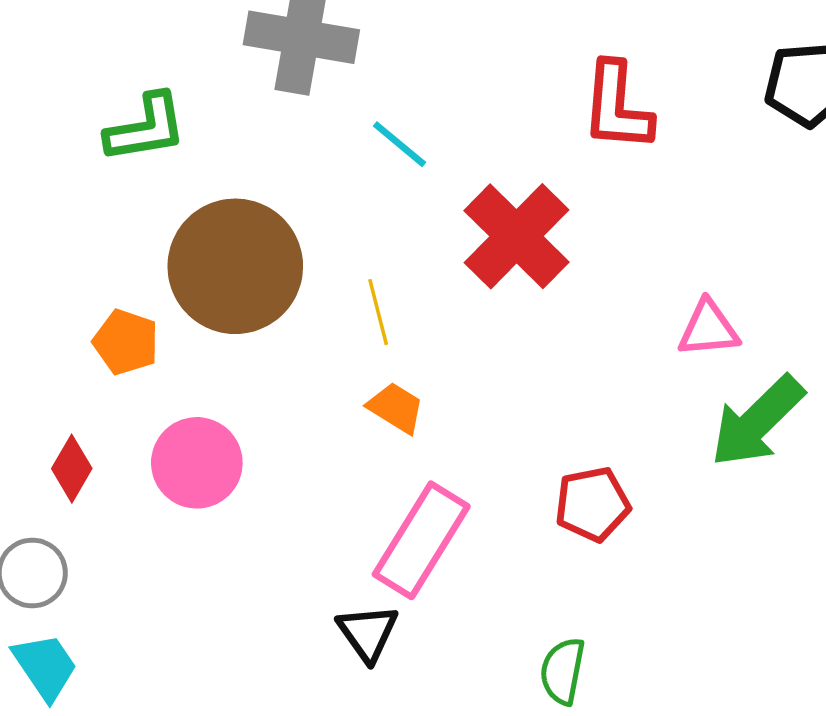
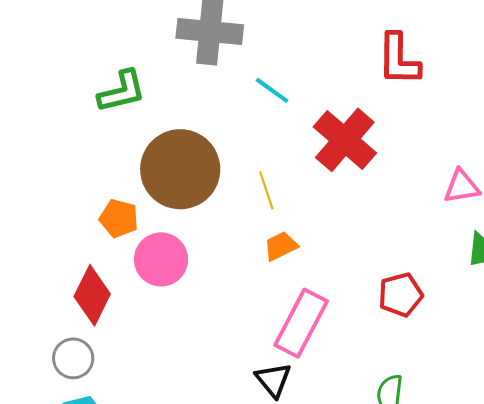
orange trapezoid: (396, 408) -> (281, 246), turned -54
pink circle: (197, 463) -> (161, 259), moved
red diamond: (72, 469) -> (92, 295), size x1.5

